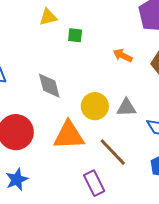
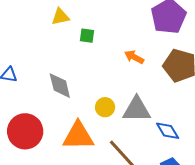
yellow circle: (95, 106) -> (105, 107), size x0.7
gray triangle: (126, 108) -> (137, 109), size x1.4

